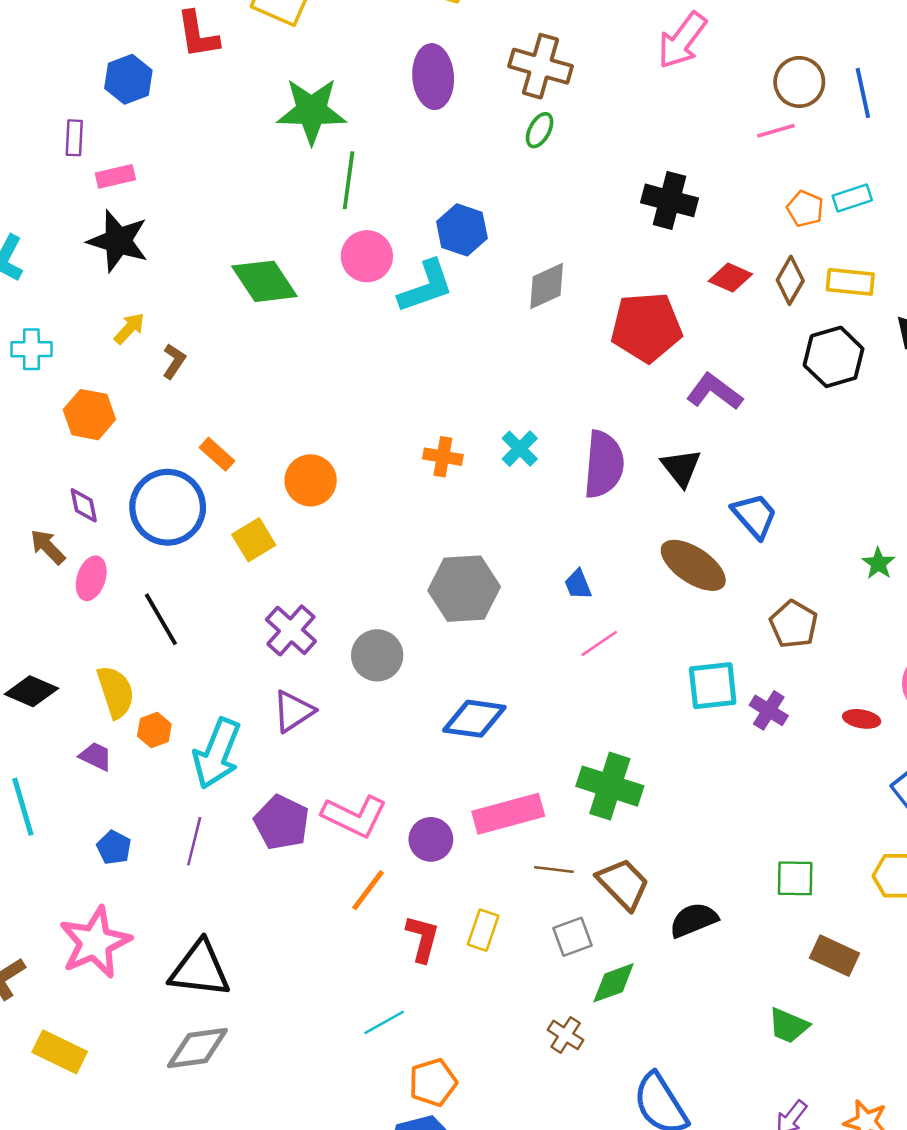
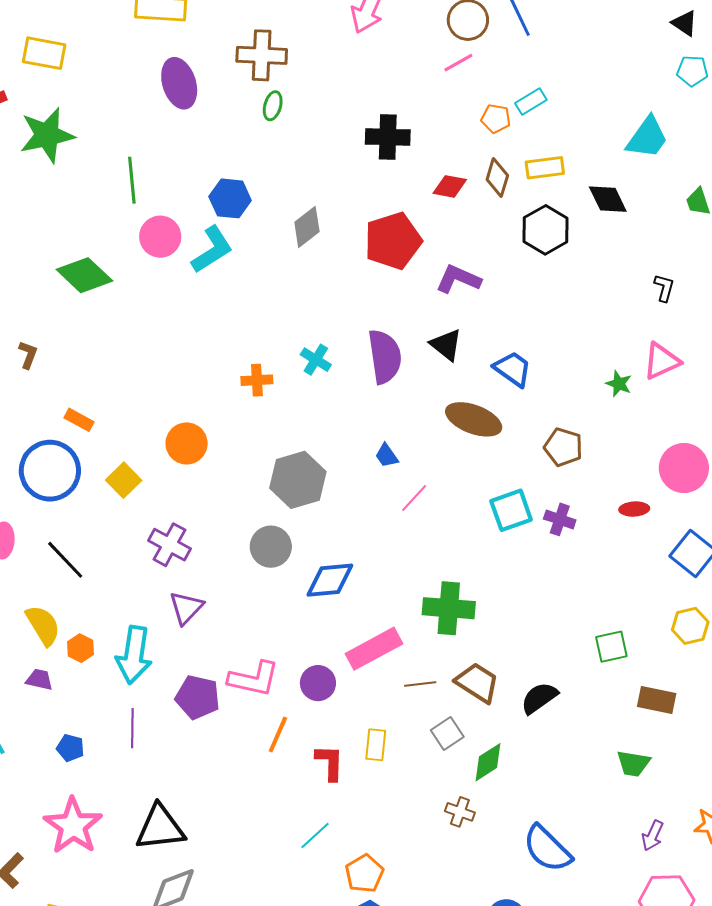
green star: (312, 111) -> (47, 135), moved
orange circle: (311, 480) -> (187, 443), moved
gray circle: (377, 655) -> (271, 547), moved

